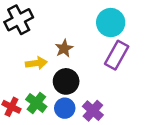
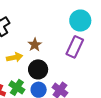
cyan circle: (111, 23) -> (80, 21), moved

